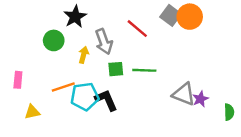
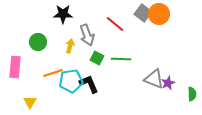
black star: (75, 17) -> (63, 14), turned 30
green circle: (54, 40) -> (38, 42), moved
green square: (116, 69) -> (97, 58), turned 32
pink rectangle: (18, 80) -> (15, 67), size x1.5
yellow triangle: (32, 112) -> (30, 102), moved, turned -48

